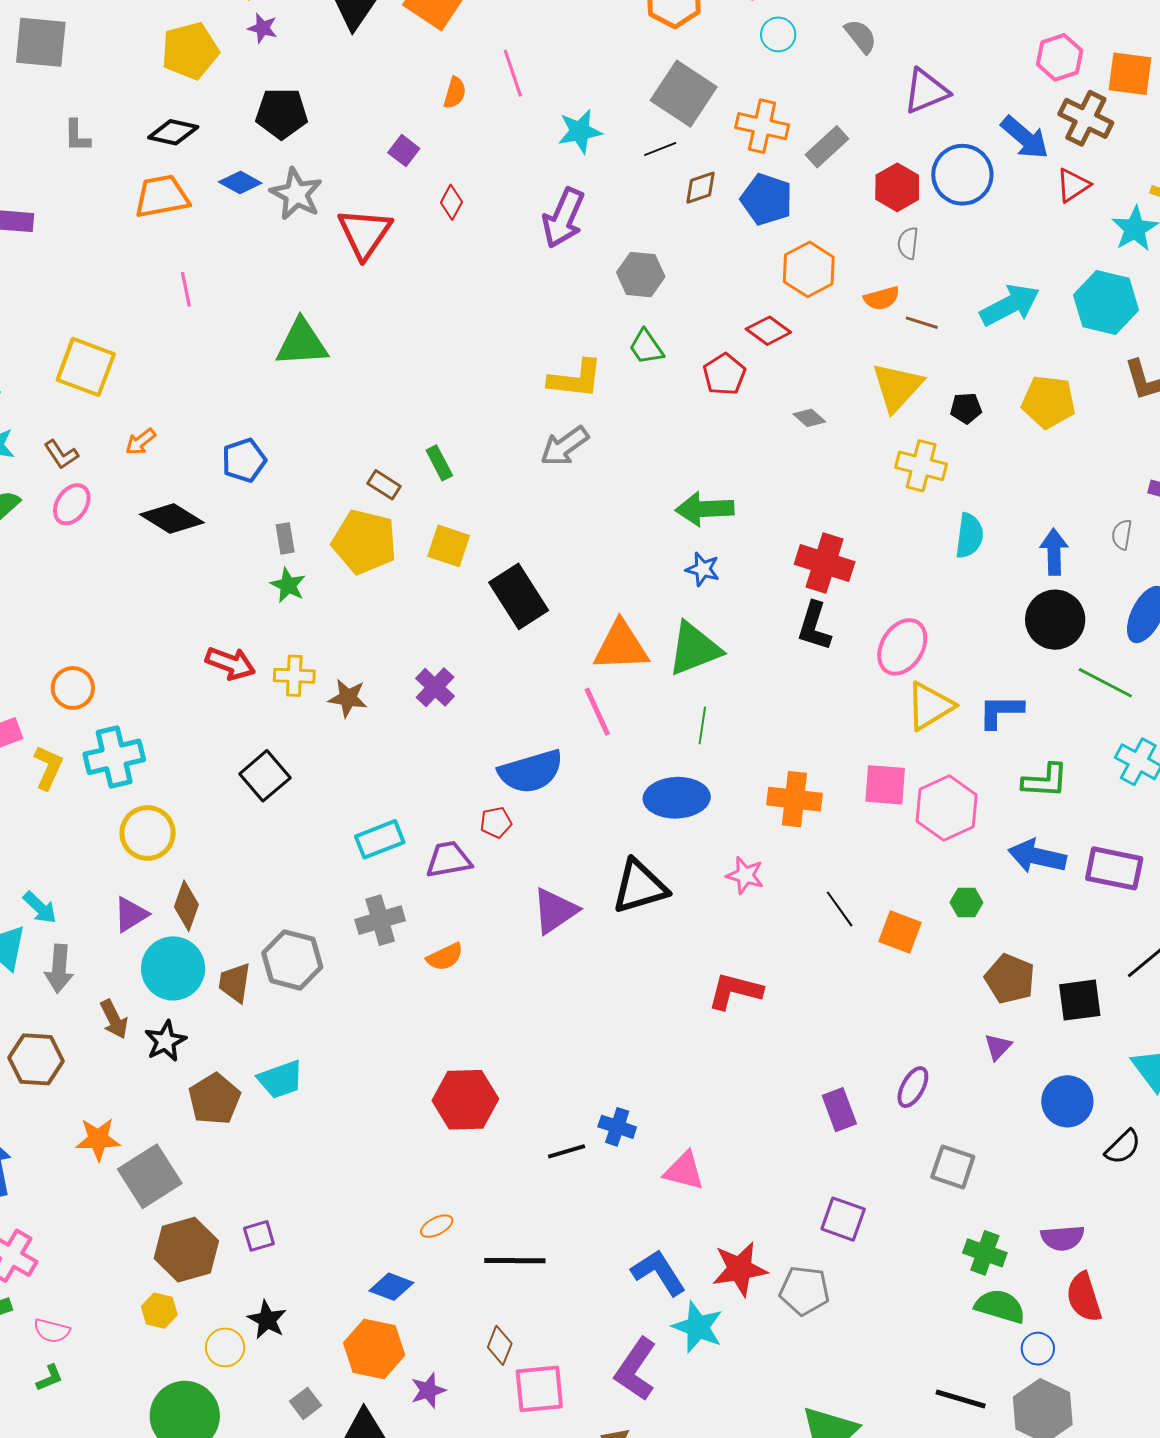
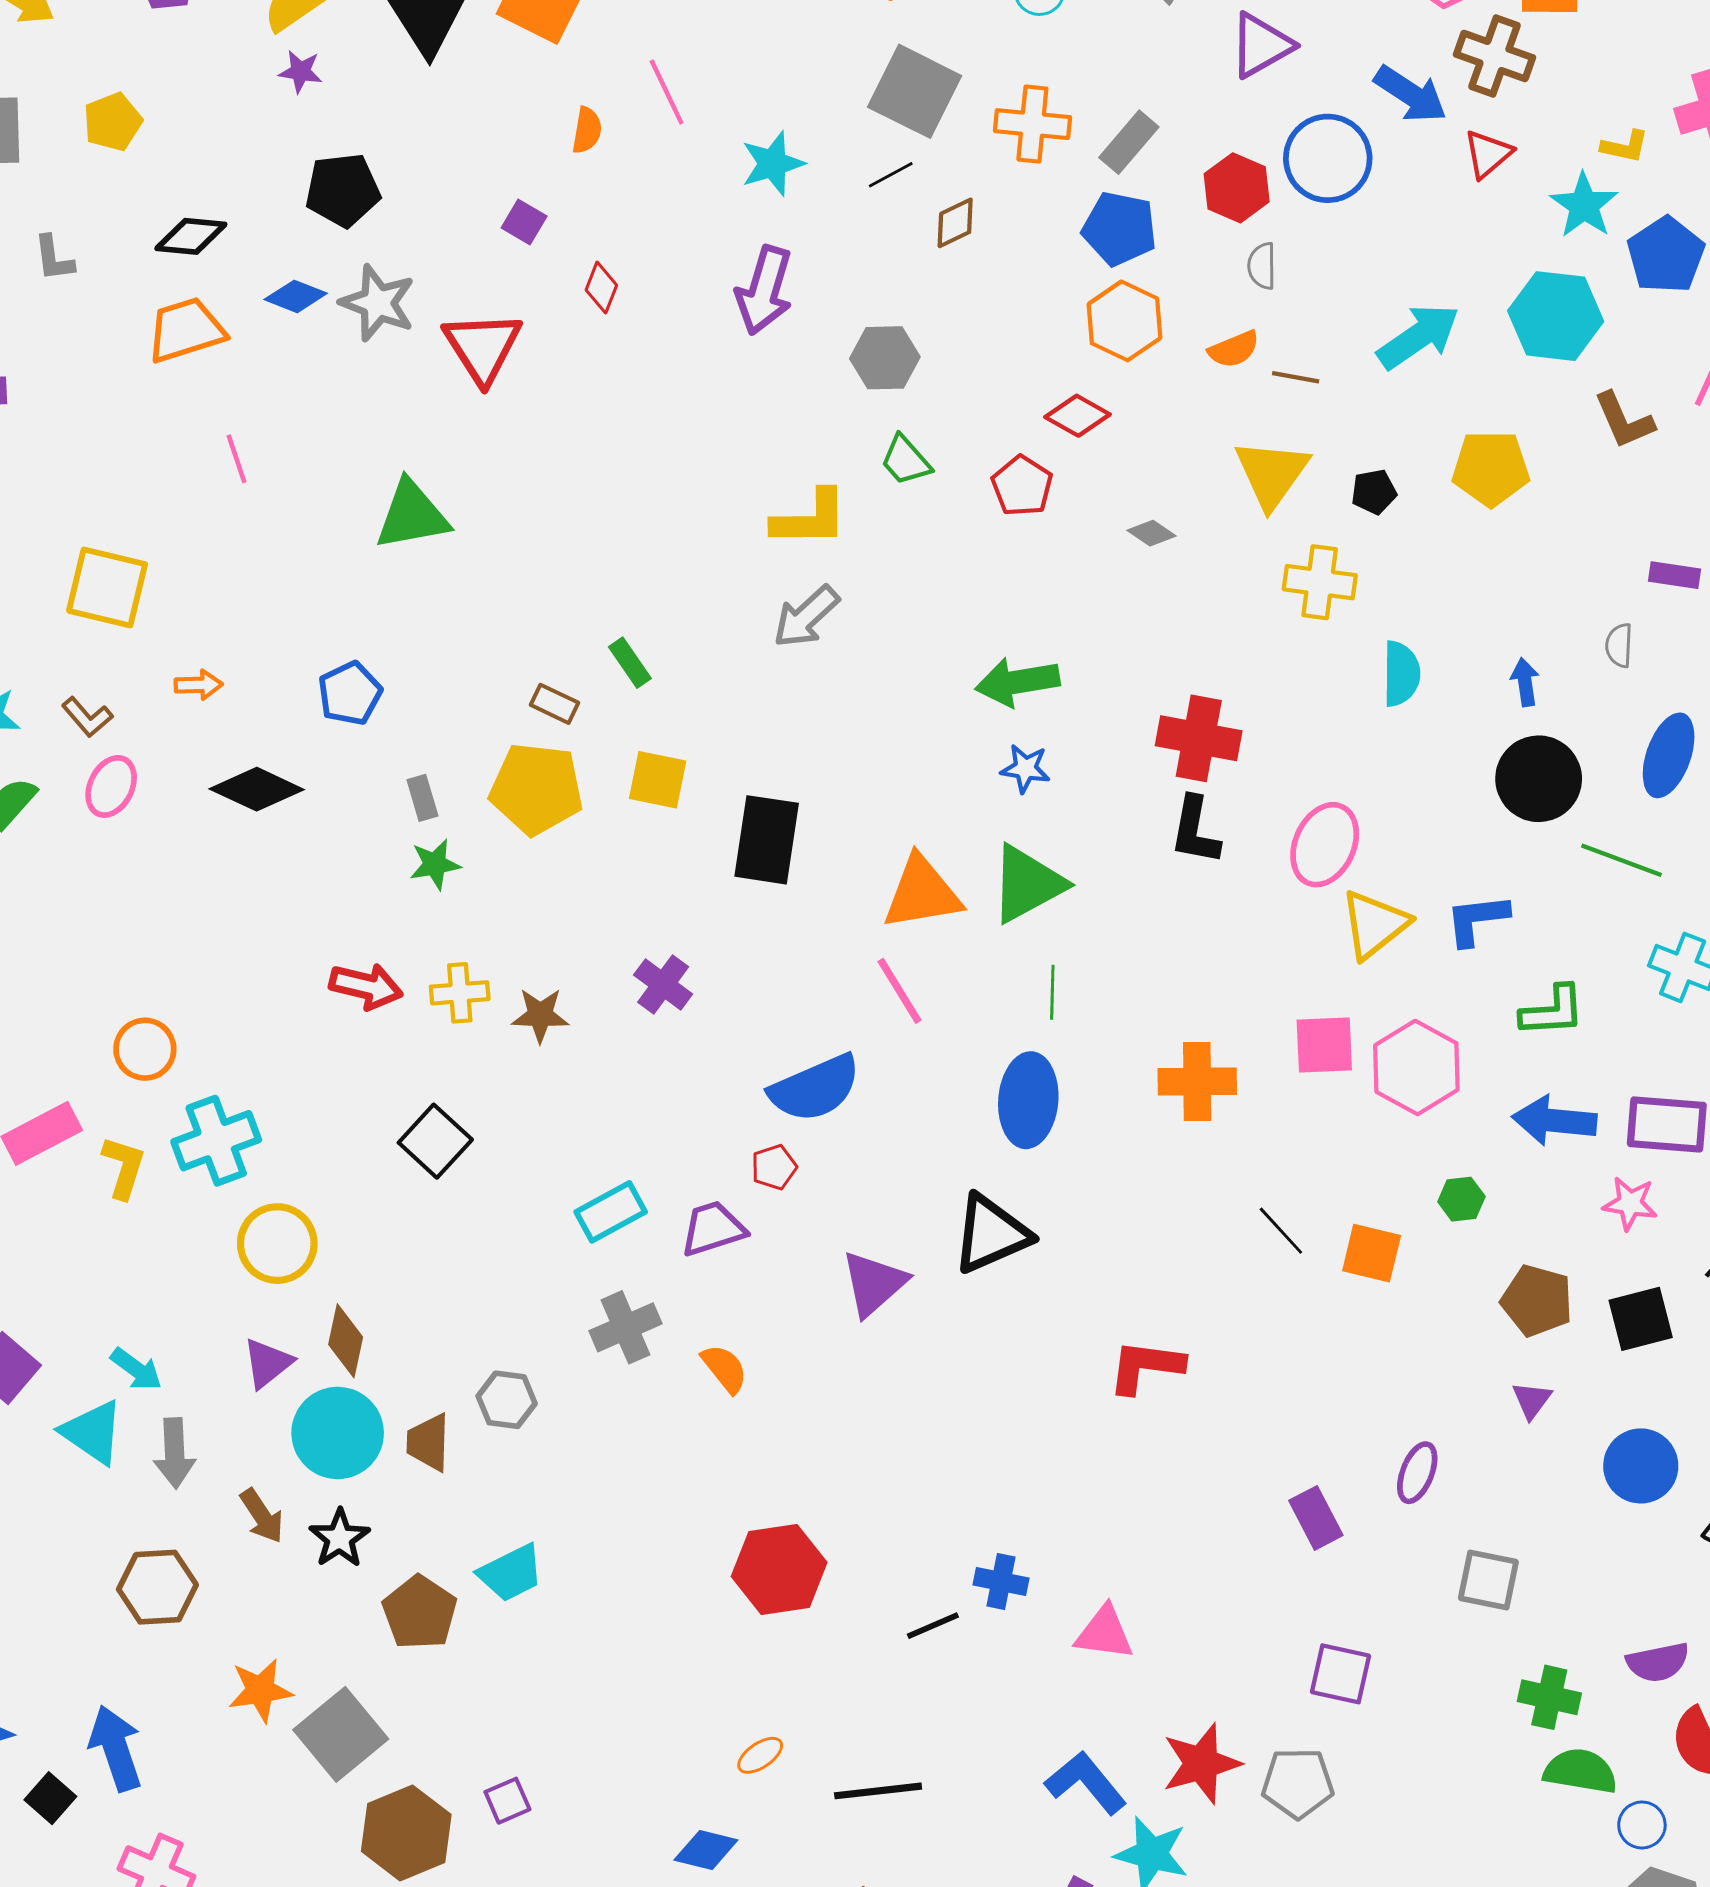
yellow pentagon: (190, 51) -> (113, 122), moved, size x0.7
blue pentagon: (767, 199) -> (1120, 229), moved
orange arrow: (141, 442) -> (199, 685), turned -136
blue arrow: (1054, 552) -> (1525, 682), size x0.7
green star: (288, 585) -> (435, 864), turned -30
black rectangle: (519, 596) -> (767, 840), turned 48
blue ellipse: (677, 798) -> (1028, 1100), turned -76
pink star: (745, 875) -> (1630, 1203), moved
orange semicircle: (445, 957) -> (725, 1369), turned -96
gray hexagon: (292, 960) -> (507, 1400), size x0.7

